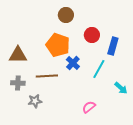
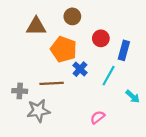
brown triangle: (18, 55) -> (36, 26), moved
gray star: (35, 101) -> (38, 111), size x1.5

